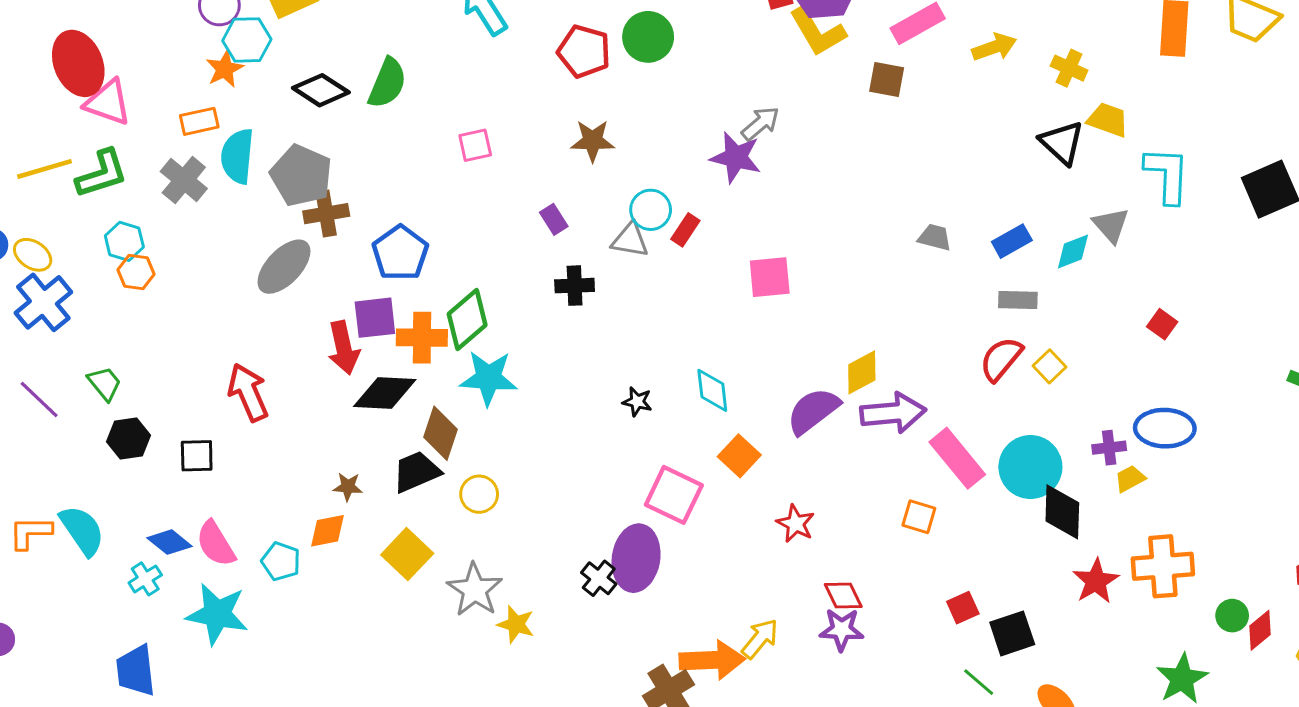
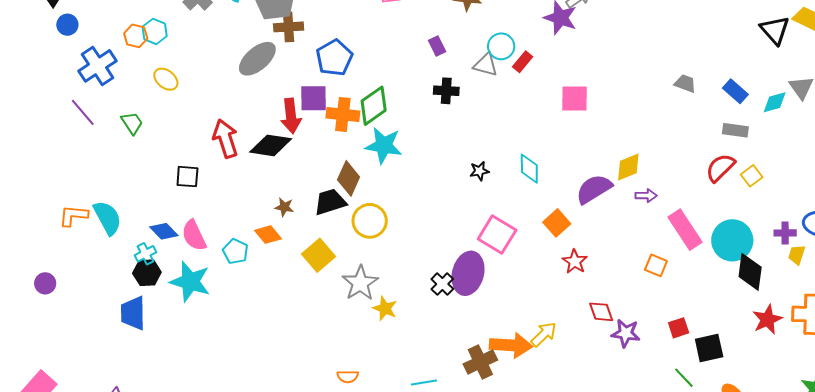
blue rectangle: (1012, 241) -> (735, 91), turned 65
yellow ellipse: (33, 255) -> (166, 79), moved
orange hexagon: (136, 272) -> (136, 36), moved
black diamond: (385, 393) -> (271, 145), moved
purple line: (39, 400) -> (83, 112), moved
black star: (637, 402) -> (479, 171), turned -30
purple arrow: (893, 413) -> (646, 196), size x0.5
black hexagon: (129, 439) -> (147, 273), moved
orange square: (739, 456) -> (557, 223), moved
yellow trapezoid: (1130, 479) -> (797, 255), turned -50
yellow circle: (479, 494) -> (370, 221), size x1.4
orange diamond: (327, 531) -> (268, 235), turned 56
purple star: (842, 630) -> (626, 333), moved

